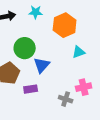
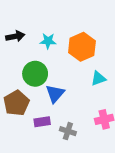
cyan star: (36, 12) -> (48, 41), moved
gray cross: (66, 99) -> (68, 131), moved

